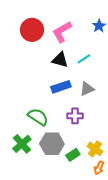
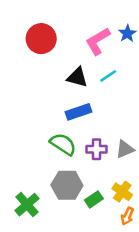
pink L-shape: (62, 32) -> (98, 41), moved
gray triangle: (87, 89) -> (125, 149), moved
green semicircle: (38, 117) -> (63, 144), moved
green cross: (22, 144) -> (27, 205), moved

